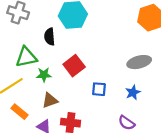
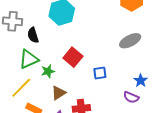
black semicircle: (50, 37) -> (33, 35), moved
blue star: (133, 92) -> (141, 81), moved

